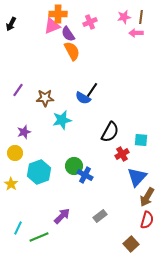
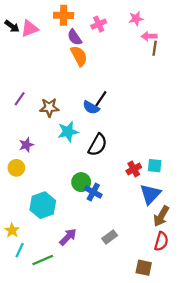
brown line: (141, 17) -> (155, 48), moved
black arrow: (11, 24) -> (12, 26), turned -80
pink triangle: (52, 26) -> (30, 28), moved
black semicircle: (110, 132) -> (98, 145), moved
cyan square: (141, 140) -> (155, 166), moved
cyan hexagon: (39, 172) -> (43, 205), moved
yellow star: (11, 184) -> (12, 230), moved
brown square: (131, 244) -> (144, 268), turned -35

